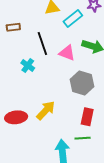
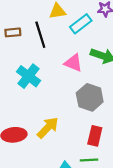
black line: (42, 43) -> (40, 35), moved
cyan cross: (28, 65) -> (28, 76), size x1.5

